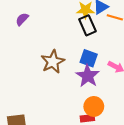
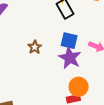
brown star: (53, 62) -> (35, 47), size x0.6

